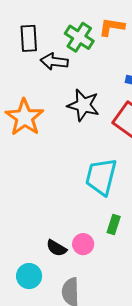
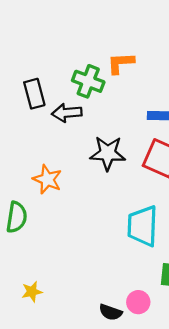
orange star: (25, 117) -> (47, 179), size x0.7

